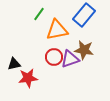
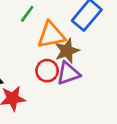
brown star: (84, 50) -> (67, 51), moved, turned -30

